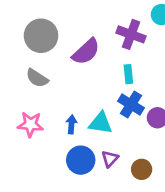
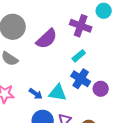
cyan rectangle: (128, 74) -> (79, 56), turned 56
blue arrow: (71, 124) -> (36, 94), turned 120

